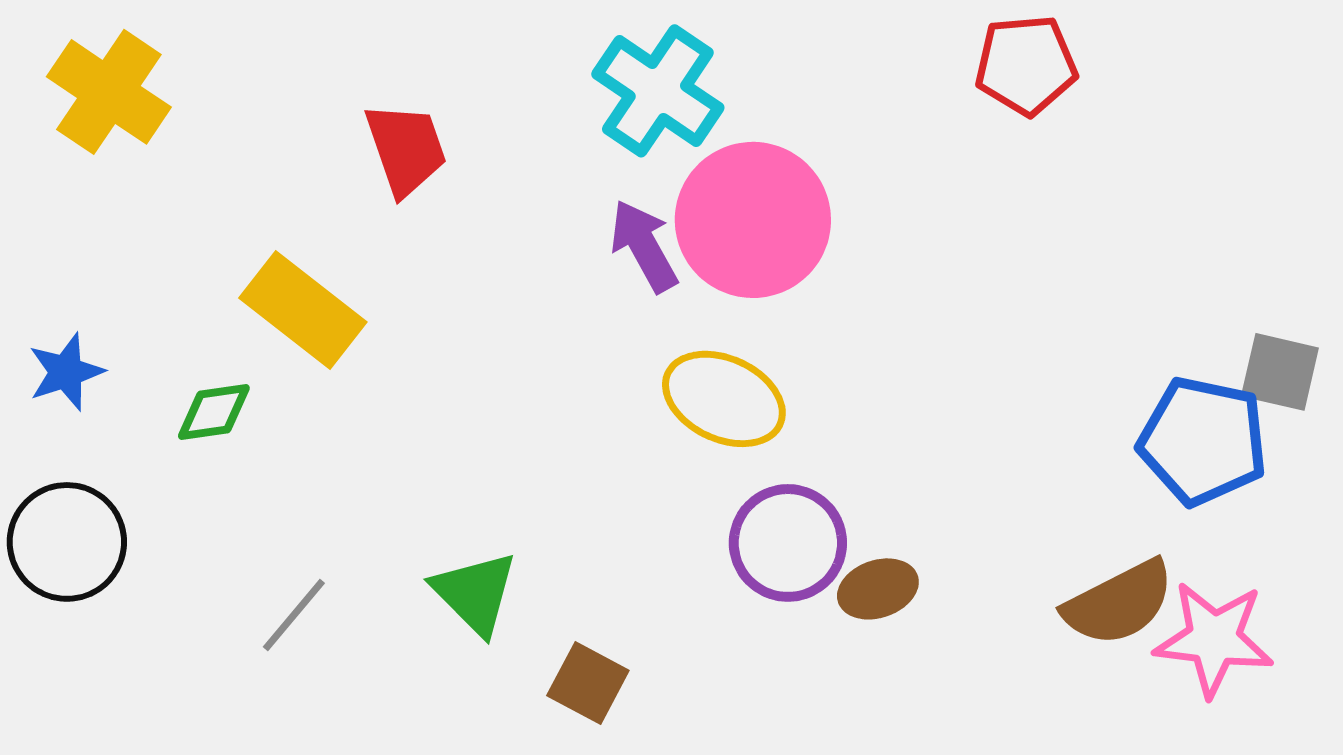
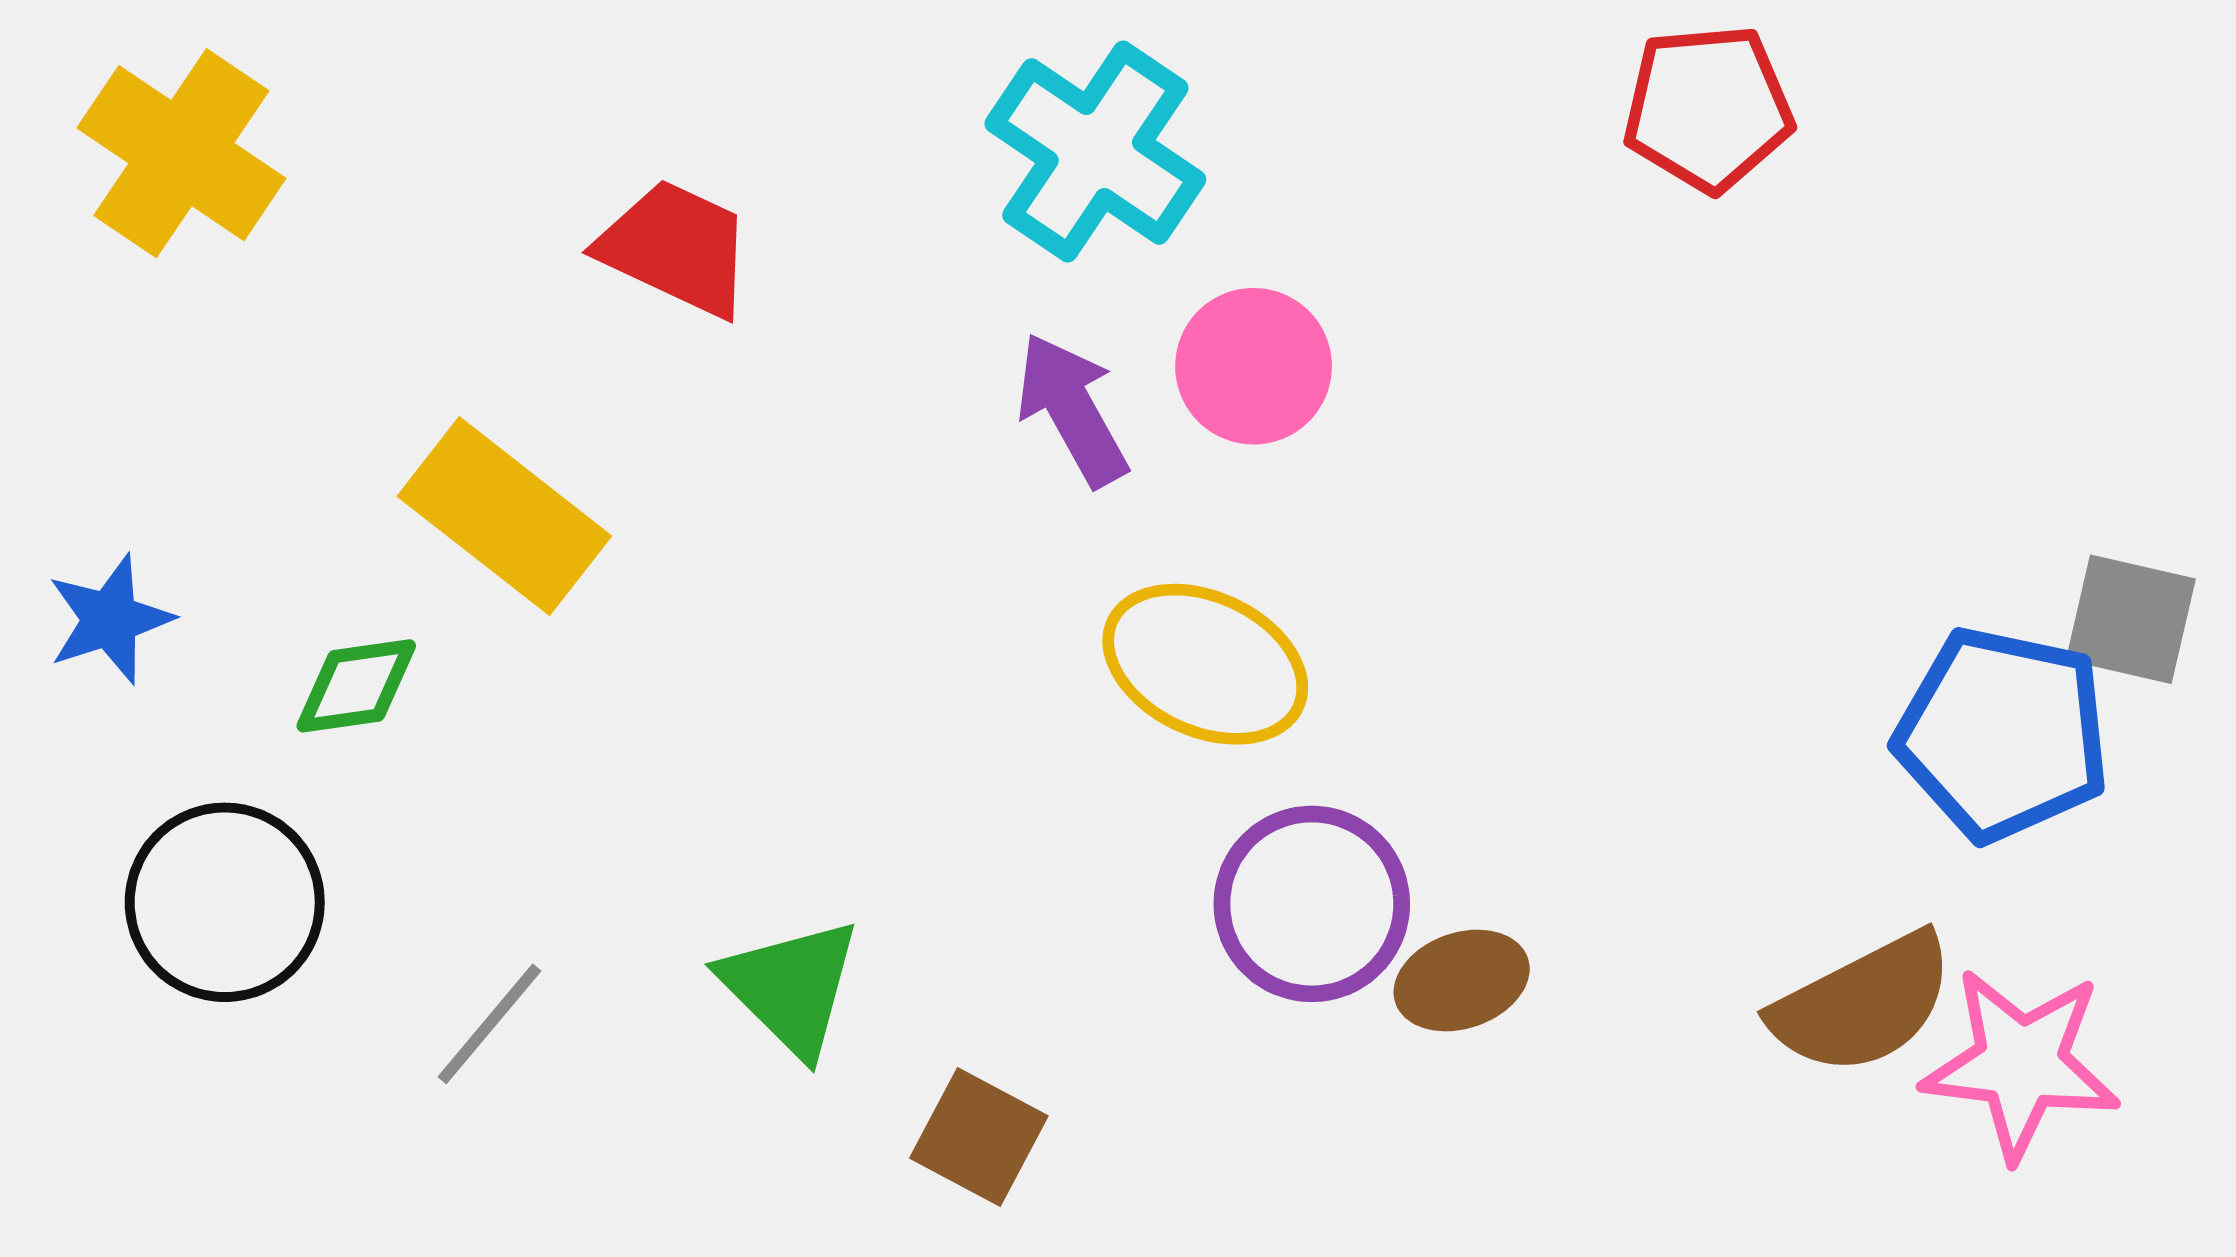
red trapezoid: (406, 149) -> (676, 248), turned -46
pink circle: (753, 220) -> (1254, 366), size x0.6
black circle: (67, 542) -> (225, 902), moved

